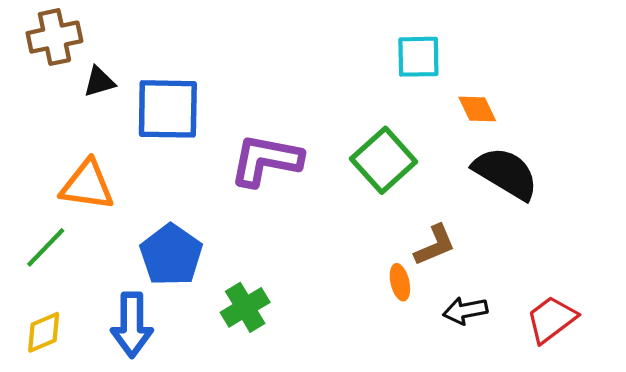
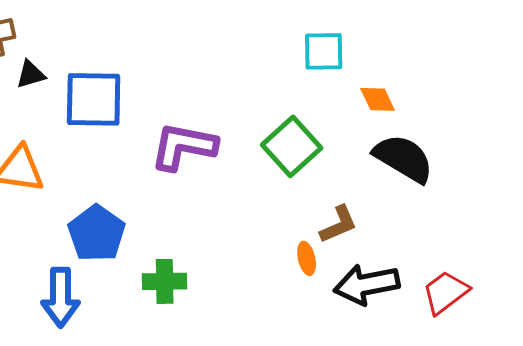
green cross: (245, 307) -> (165, 281), turned 30
black arrow: (465, 311) -> (367, 284), size x1.6

